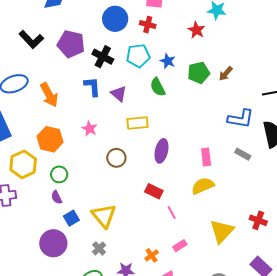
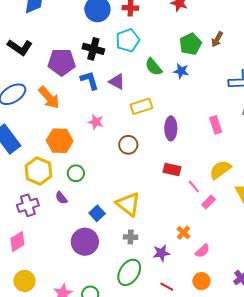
purple pentagon: (71, 44) -> (62, 62), moved
blue star: (168, 61) -> (181, 71), moved
yellow semicircle: (203, 186) -> (220, 170), moved
purple semicircle: (57, 197) -> (61, 198), moved
pink rectangle: (180, 246) -> (208, 202), moved
gray cross: (99, 248) -> (131, 237), turned -32

